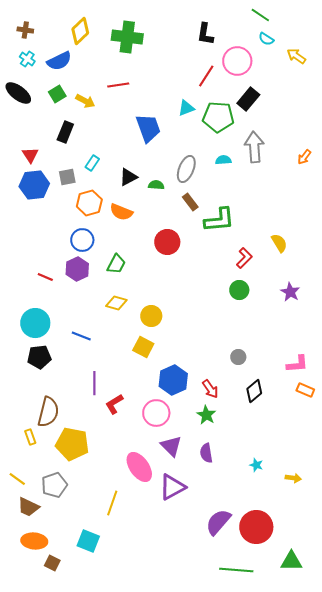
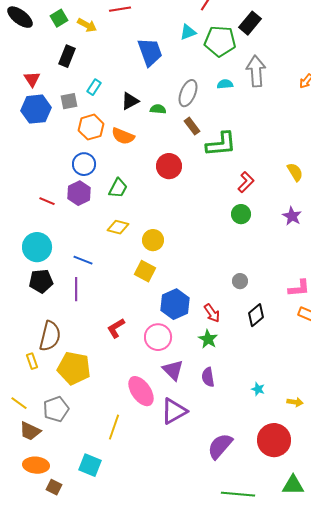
yellow semicircle: (279, 243) -> (295, 172), moved
purple line: (94, 383) -> (76, 289), moved
red circle: (256, 527) -> (274, 440), moved

